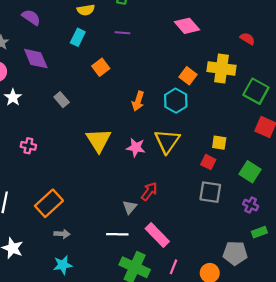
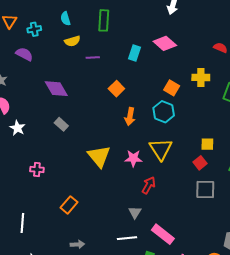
purple line: (122, 33) -> (93, 57), moved
cyan rectangle: (78, 37) -> (135, 53), moved
purple diamond: (36, 59) -> (56, 89), moved
orange square: (101, 67) -> (116, 89), moved
yellow cross: (222, 68) -> (201, 77), size x0.7
red square: (208, 162) -> (200, 163), turned 32
red arrow: (149, 191) -> (149, 185), moved
orange rectangle: (49, 203) -> (69, 205), moved, size x0.7

